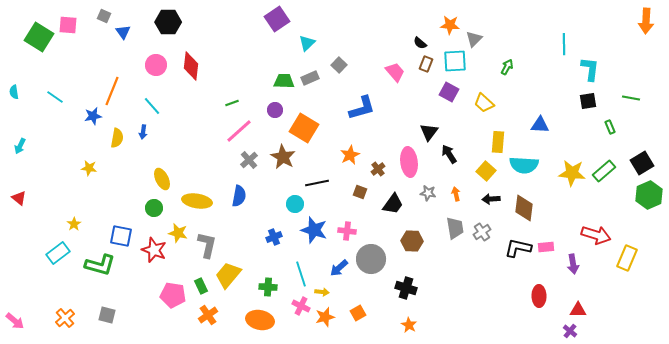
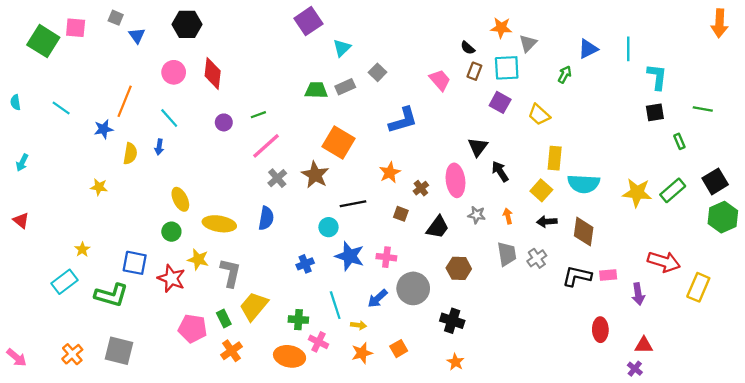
purple circle: (275, 110) -> (224, 122), moved
blue triangle: (540, 125) -> (588, 49), moved, turned -30
pink cross: (301, 306) -> (318, 342), moved
gray square: (107, 315) -> (119, 351), size x1.5

